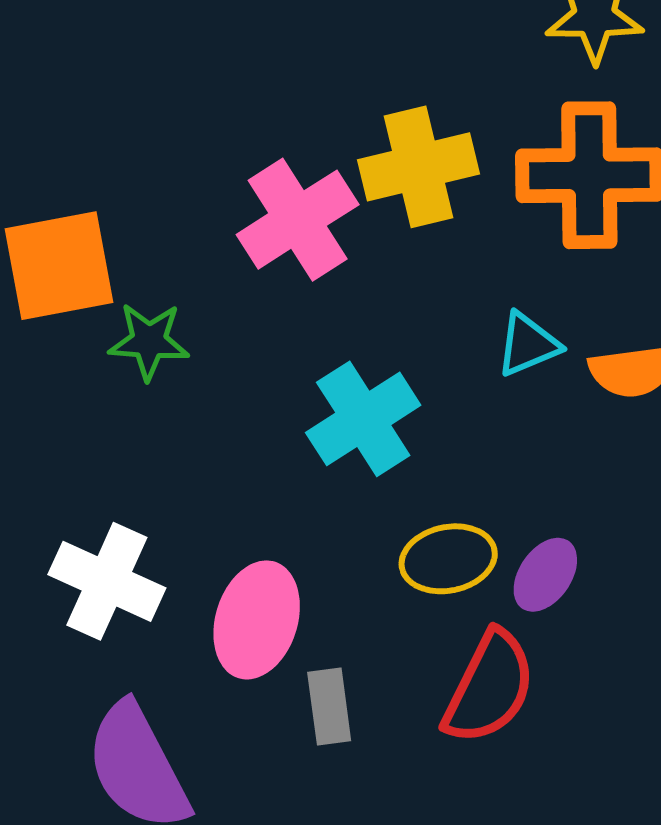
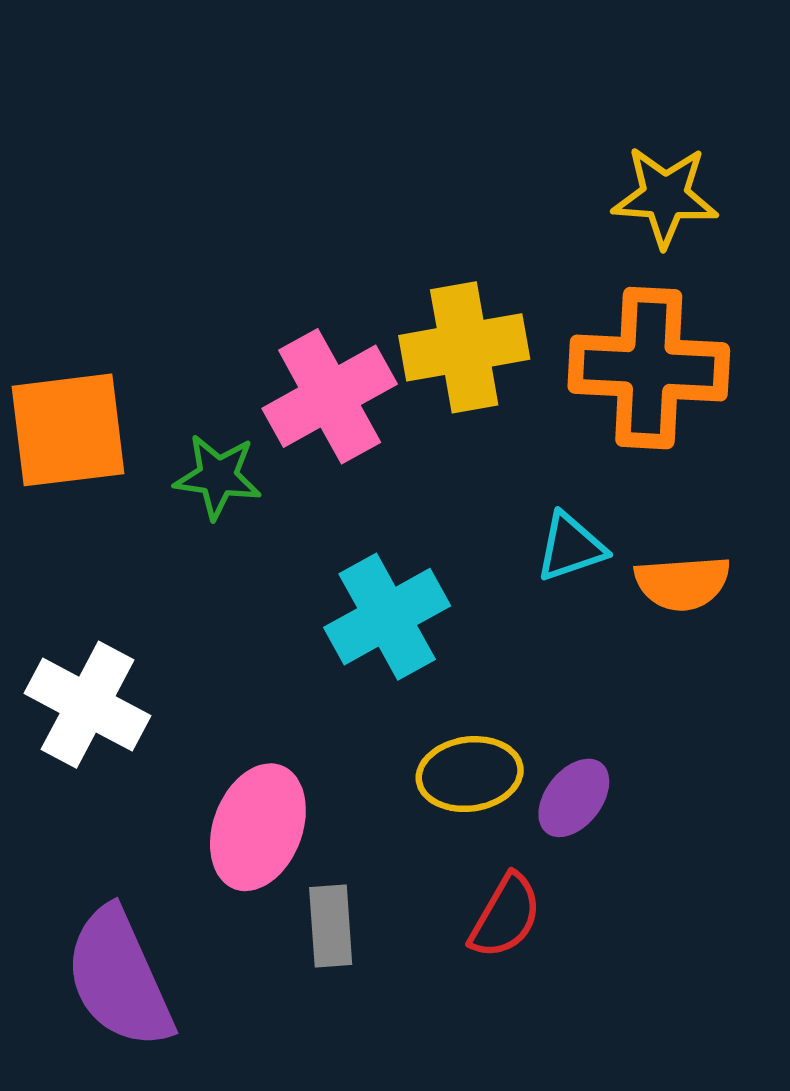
green star: (149, 341) -> (218, 477), moved
white cross: (107, 581) -> (88, 705), moved
red semicircle: (489, 687) -> (505, 916), size x0.7

